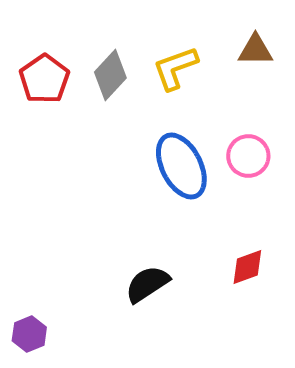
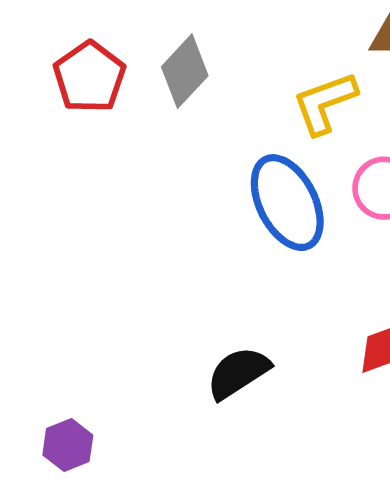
yellow L-shape: (175, 68) -> (325, 103), moved

